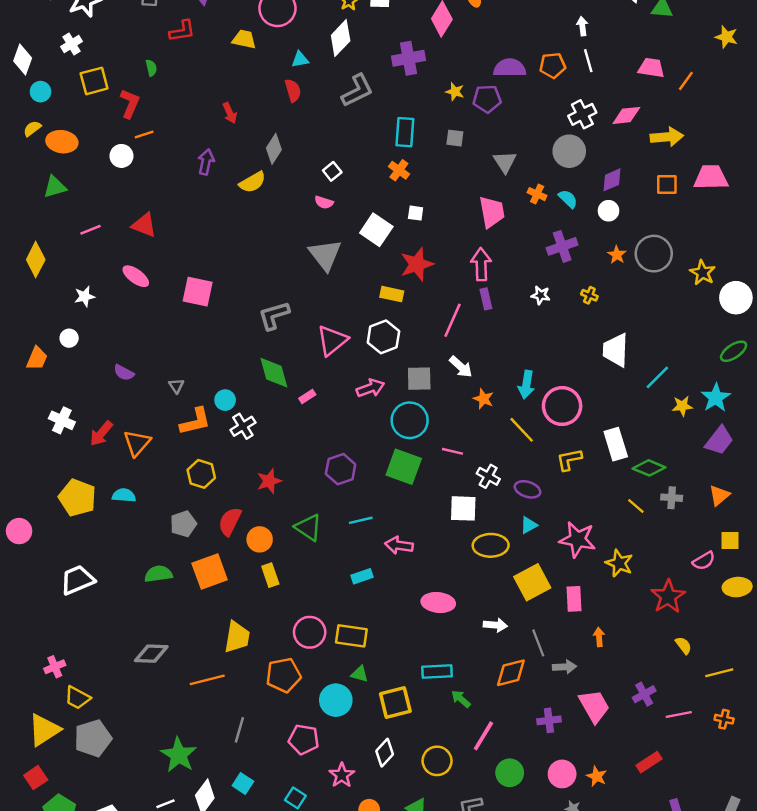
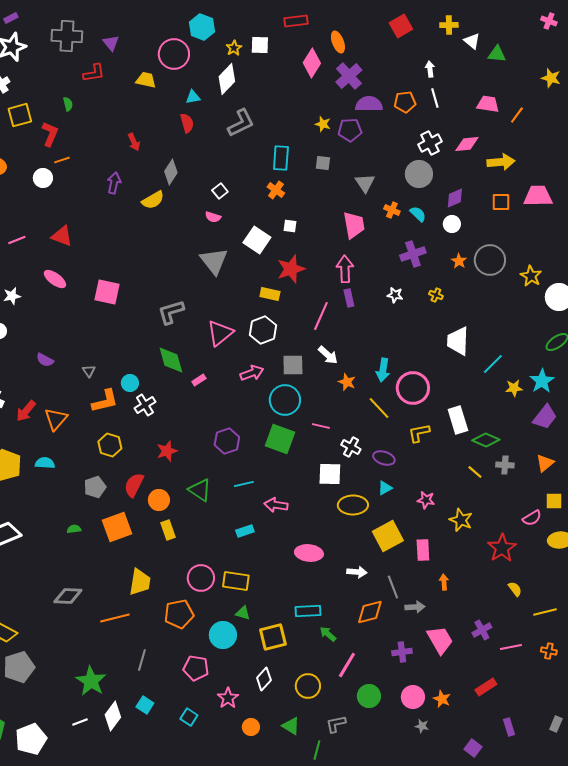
purple cross: (408, 58) -> (349, 76), moved, turned -32
pink star: (578, 539) -> (426, 500), size x0.6
green semicircle: (158, 574) -> (74, 529), size x0.6

